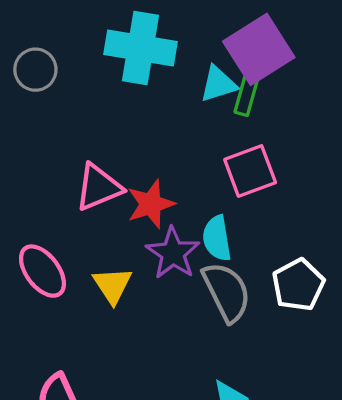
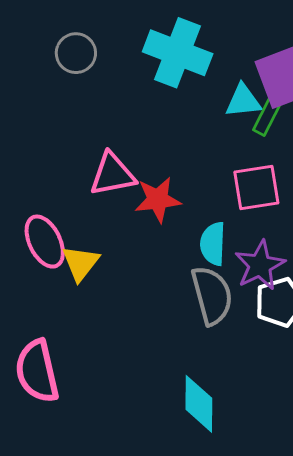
purple star: (173, 253) -> (260, 265), moved
yellow triangle: (112, 285) -> (81, 263), moved

